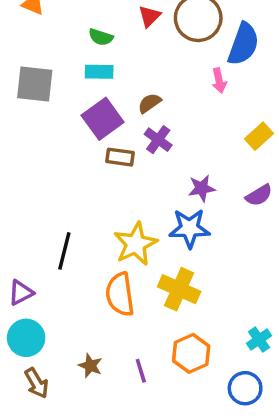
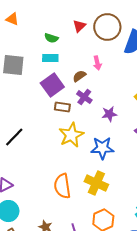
pink arrow: (219, 81) -> (97, 63), moved
purple star: (202, 188) -> (109, 114), moved
yellow star: (136, 244) -> (71, 135), moved
black line: (64, 251) -> (14, 137), moved, turned 30

